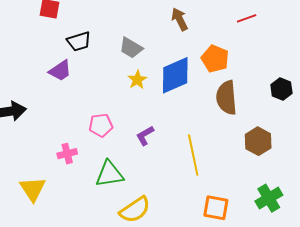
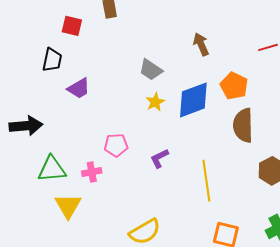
black trapezoid: (79, 41) -> (52, 60), moved, turned -65
pink cross: (67, 154) -> (92, 172), moved
green triangle: (109, 174) -> (52, 169), moved
yellow triangle: (33, 189) -> (68, 206), moved

